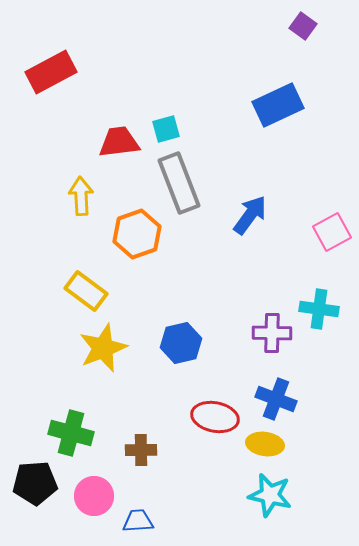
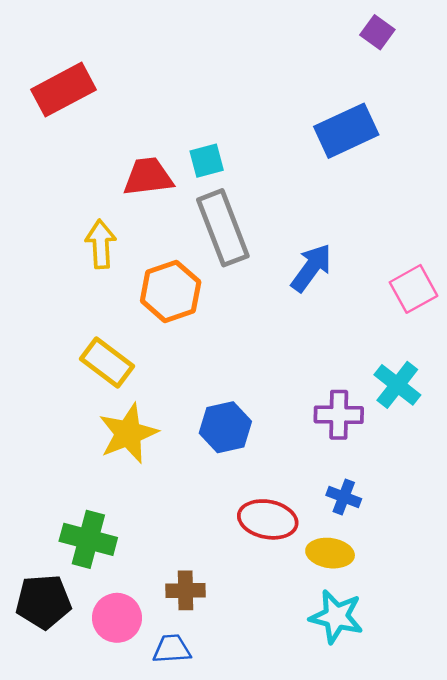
cyan cross: (319, 309) -> (397, 385), turned 30
blue cross: (276, 399) -> (344, 497), size x0.7
brown cross: (141, 450) -> (185, 590), moved

